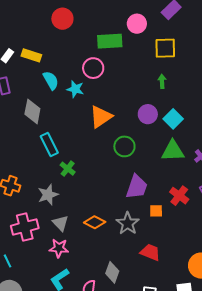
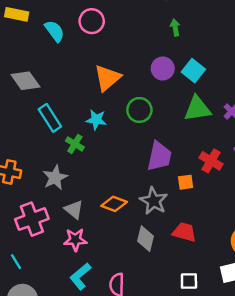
cyan semicircle: (51, 80) -> (55, 31), moved
cyan star: (75, 89) -> (96, 120), moved
gray diamond: (32, 111) -> (25, 81), turned -40
gray diamond: (112, 272) -> (145, 239), moved

